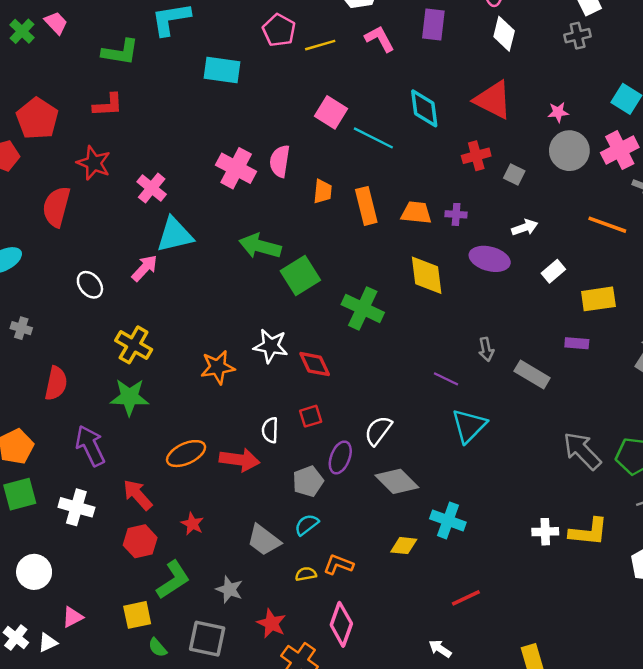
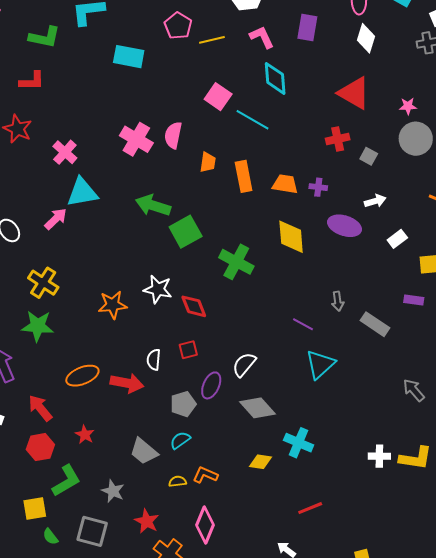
cyan diamond: (424, 108) -> (275, 78), moved
gray arrow: (582, 451) -> (414, 390), size x0.7

